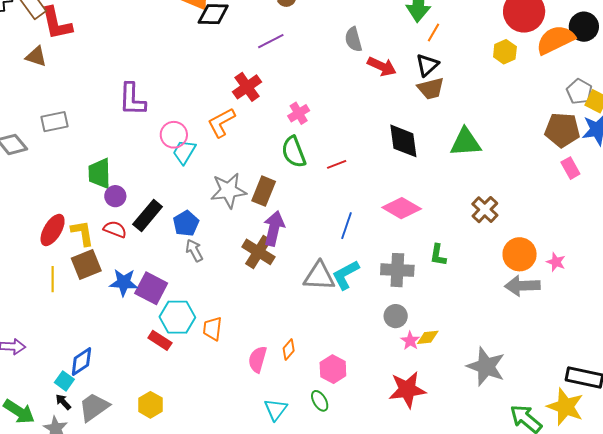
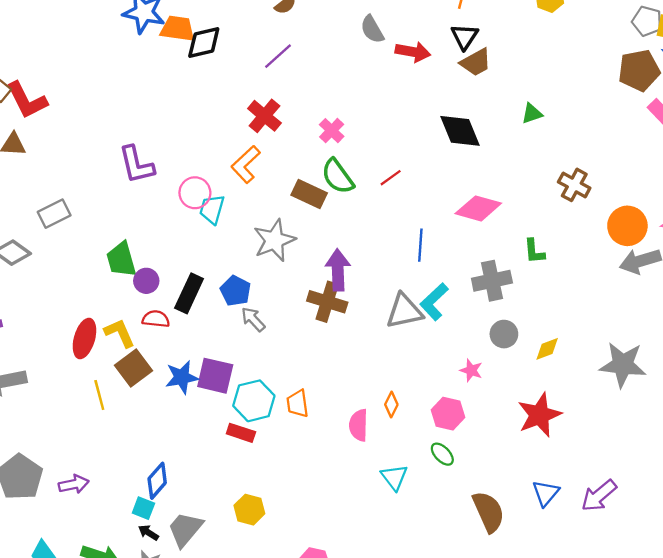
green triangle: (466, 142) -> (532, 114), size x0.6
brown rectangle: (264, 191) -> (309, 194), moved, turned -72
pink star: (410, 341) -> (471, 370), moved

